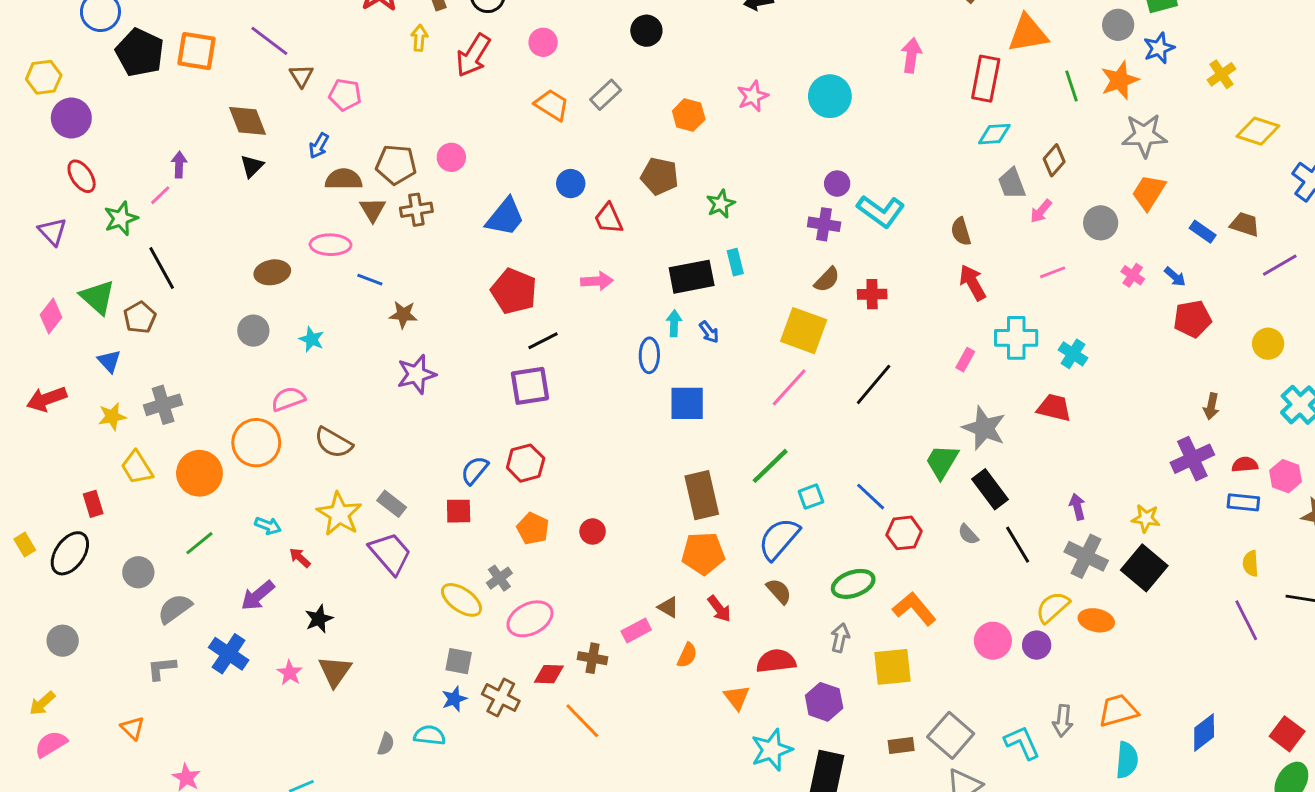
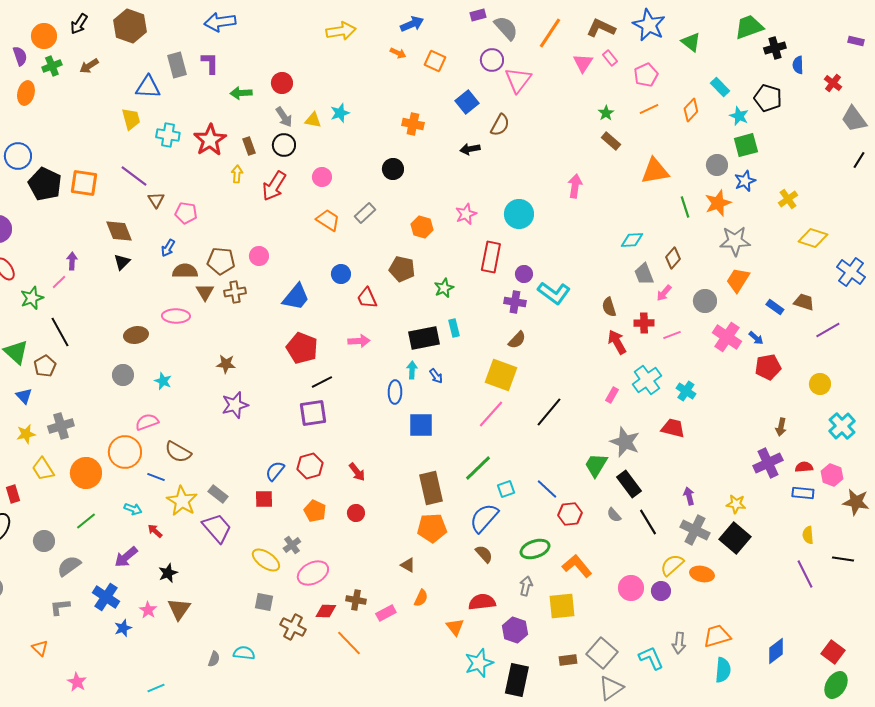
red rectangle: (986, 79) -> (491, 257), moved
pink cross: (1133, 275) -> (727, 337), size x1.8
blue line: (370, 280) -> (156, 477), moved
red cross: (872, 294) -> (644, 323), moved
cyan cross: (1016, 338) -> (647, 380), turned -36
red arrow: (719, 609) -> (357, 472), moved
pink rectangle: (636, 630) -> (386, 613), moved
blue star: (454, 699) -> (123, 628), moved

